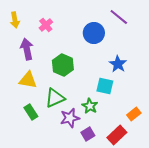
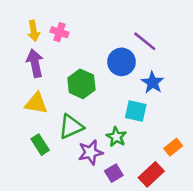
purple line: (119, 17) -> (145, 41), moved
yellow arrow: (15, 20) -> (34, 31), moved
pink cross: (46, 25) -> (59, 32), turned -32
blue circle: (94, 33) -> (122, 62), moved

